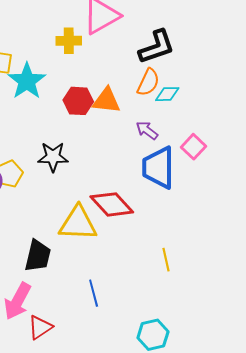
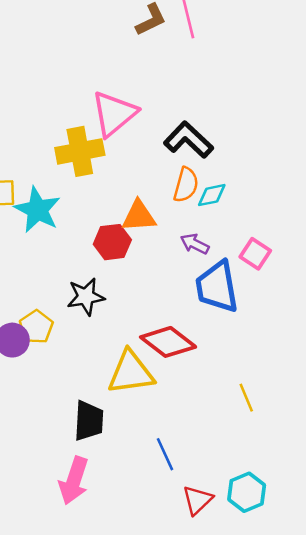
yellow cross: (69, 41) -> (80, 151), size x1.5
black L-shape: (157, 47) -> (188, 140), turned -108
red hexagon: (78, 101) -> (112, 242), moved
red triangle: (40, 327) -> (198, 500), moved

